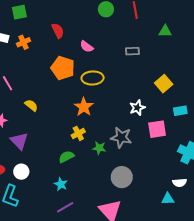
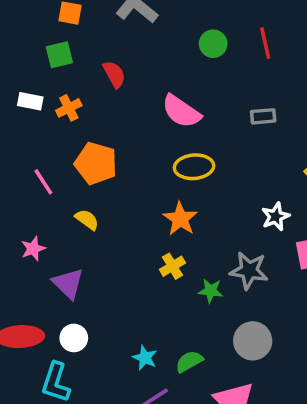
red semicircle: (58, 31) -> (114, 74), moved
pink semicircle: (87, 47) -> (181, 111), size x1.6
orange pentagon: (63, 68) -> (96, 163), moved
green semicircle: (66, 157) -> (189, 362), moved

